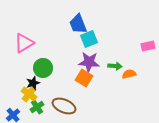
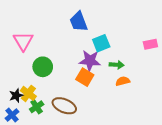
cyan square: (89, 39) -> (101, 43), moved
pink triangle: (24, 43) -> (23, 41), turned -30
orange semicircle: (129, 74) -> (123, 81), moved
black star: (33, 83) -> (16, 96), moved

